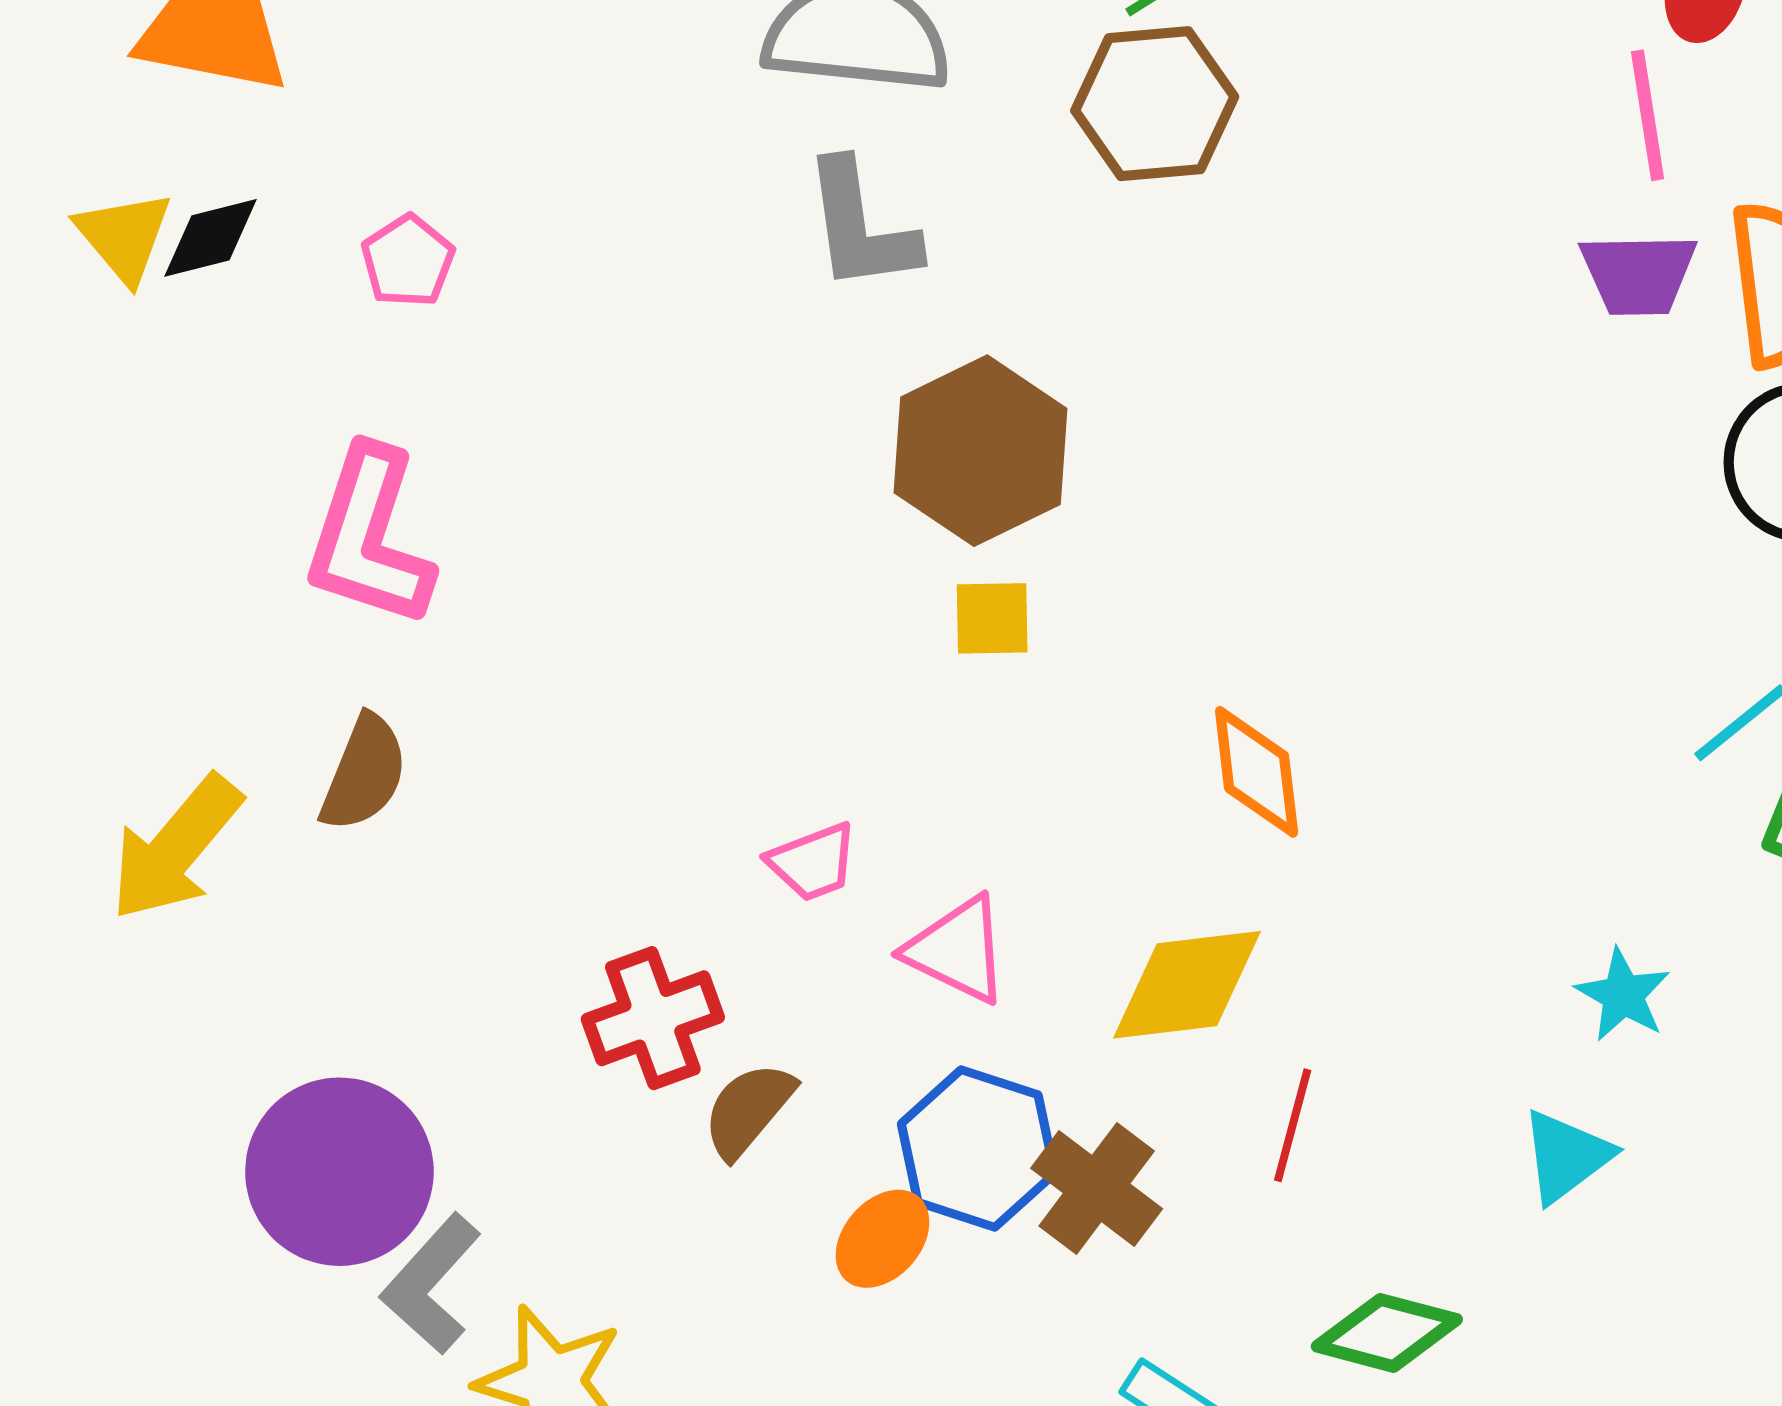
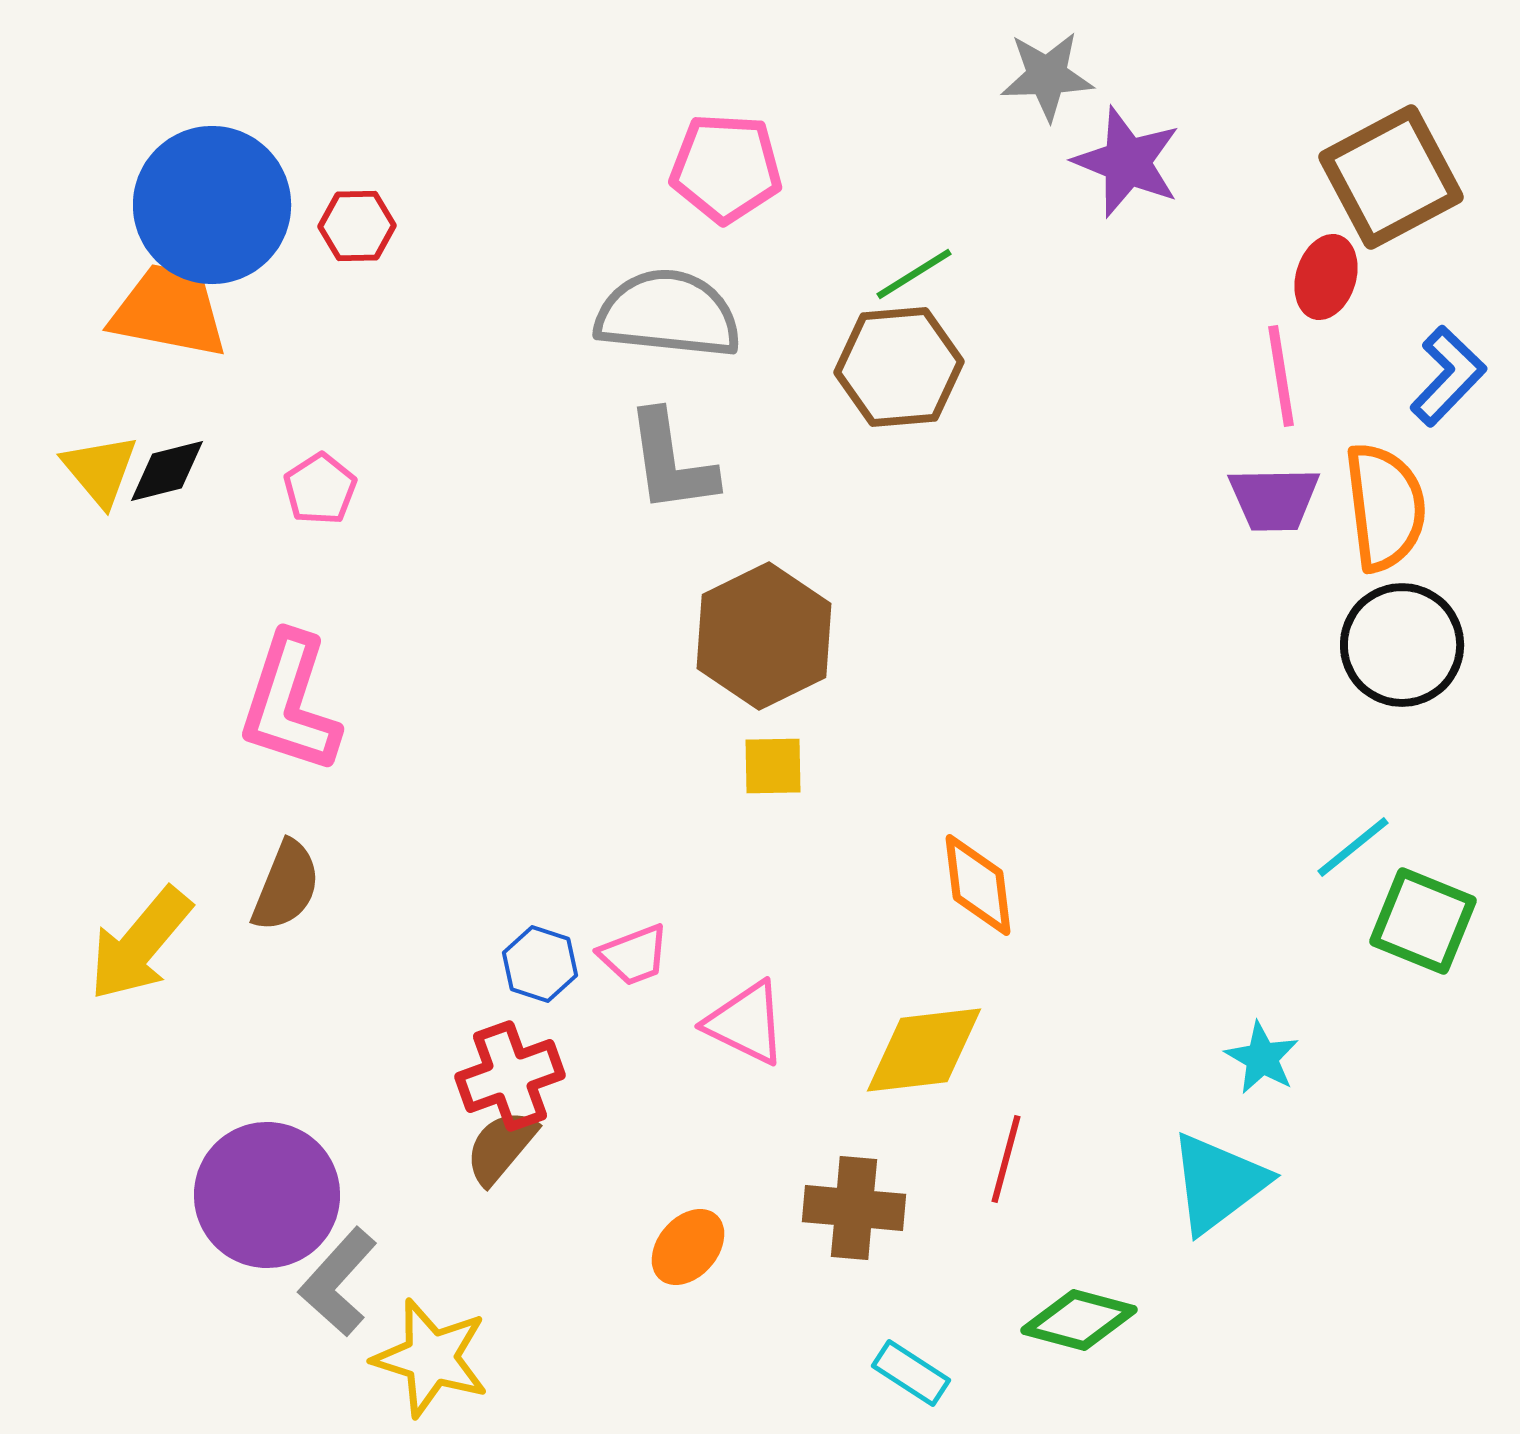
brown semicircle: (748, 1110) -> (501, 1147), moved
blue hexagon: (978, 1148) -> (540, 964), moved, size x0.6
cyan triangle: (1566, 1156) -> (1218, 1183), size x1.4
brown cross: (1097, 1188) -> (854, 1208), turned -32

